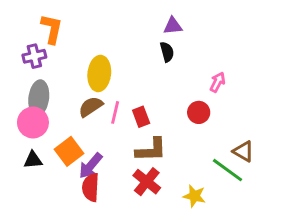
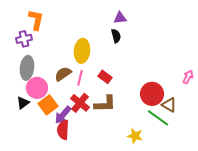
yellow ellipse: (99, 74) -> (82, 51), moved
pink arrow: (217, 82) -> (188, 77), moved
red circle: (199, 112) -> (152, 94), moved, size x1.5
red rectangle: (141, 117) -> (105, 77), moved, turned -32
pink circle: (33, 123) -> (37, 88), moved
black triangle: (33, 160) -> (23, 103), moved, turned -32
red cross: (147, 182) -> (80, 103), moved

